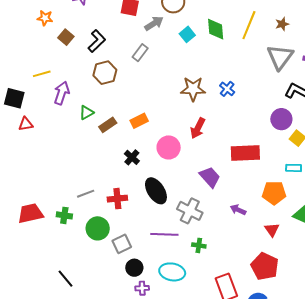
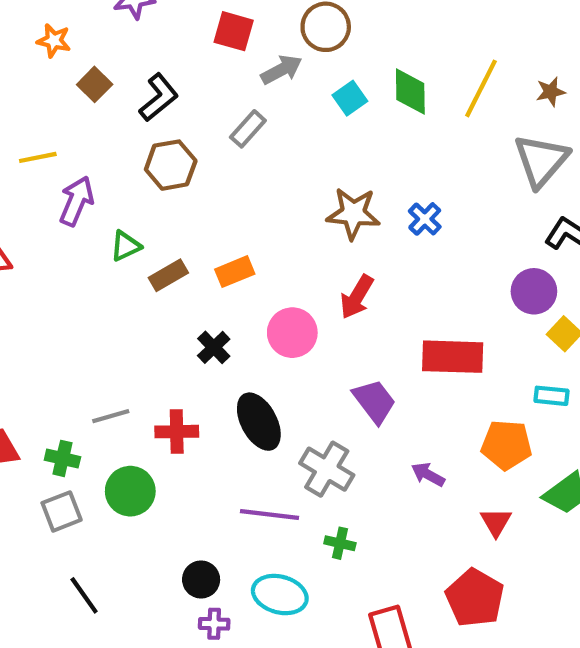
gray square: (122, 244) -> (62, 511), moved
black line: (66, 279) -> (84, 595), moved

